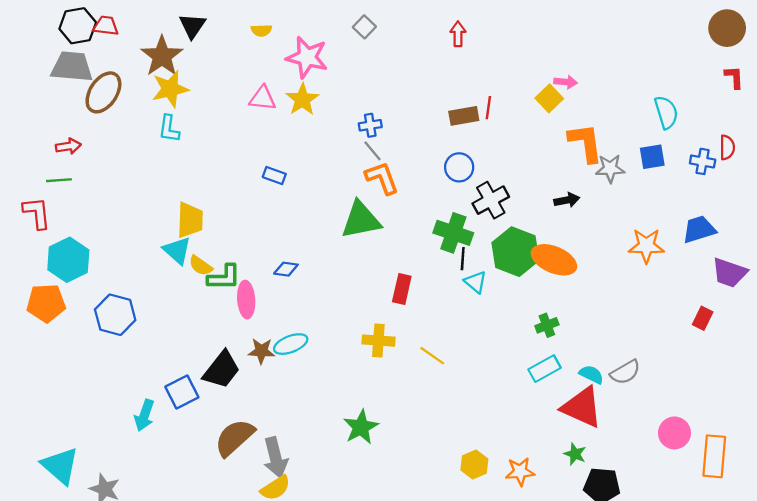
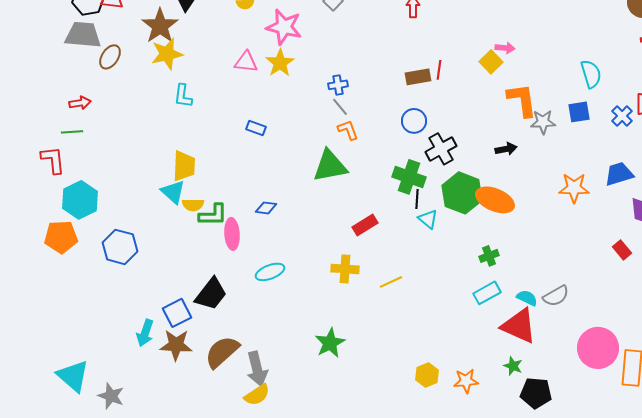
brown ellipse: (103, 92) -> (110, 57), size x0.7
cyan L-shape: (169, 129) -> (183, 96), moved
blue cross: (703, 161) -> (622, 116), turned 35
orange L-shape: (382, 178) -> (348, 130), size x0.7
yellow semicircle: (201, 266) -> (193, 205), turned -35
red rectangle: (402, 289) -> (365, 225), turned 45
red rectangle: (703, 318) -> (622, 250), turned -66
brown star: (261, 351) -> (176, 345), moved, size x1.4
yellow line: (432, 356) -> (391, 282), turned -60
pink circle: (674, 433) -> (598, 348), size x1.5

